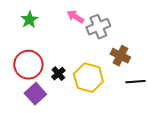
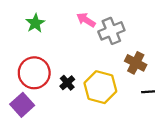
purple square: (35, 94) -> (22, 105), moved

